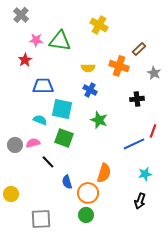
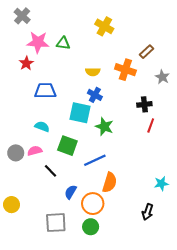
pink star: (36, 40) -> (38, 42), size x1.5
green triangle: (60, 41) -> (63, 43), size x0.6
cyan square: (62, 109) -> (80, 113), moved
red line: (153, 131) -> (151, 125), moved
blue line: (134, 144) -> (95, 160), moved
cyan star: (145, 174) -> (161, 183), moved
blue semicircle: (67, 182) -> (71, 192), turned 48
gray square: (41, 219) -> (56, 223), moved

